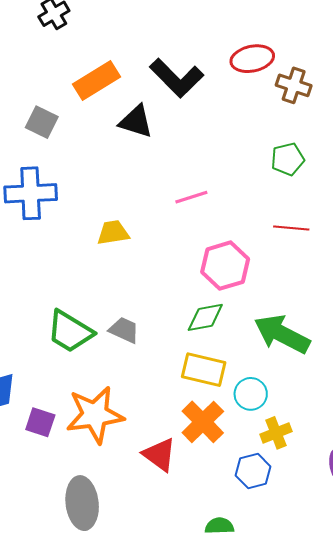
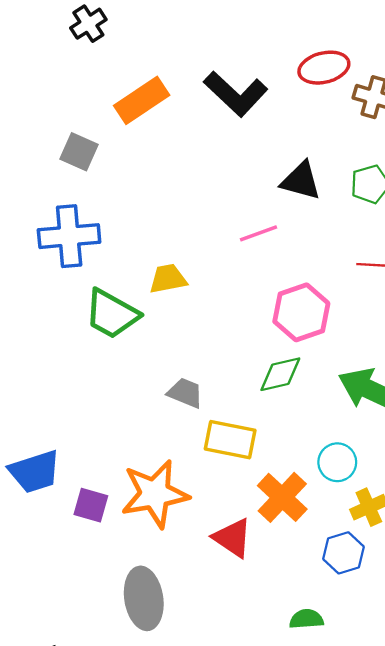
black triangle: (136, 121) -> (301, 181), moved
green trapezoid: (70, 332) -> (112, 314), moved
yellow rectangle: (204, 370) -> (230, 440), moved

